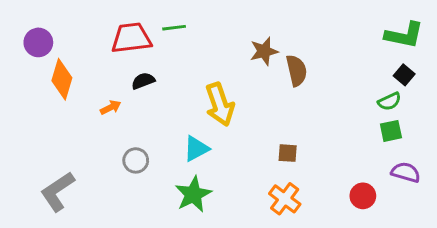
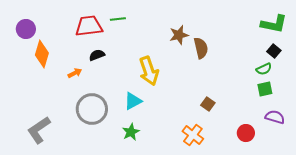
brown square: (288, 153) -> (208, 104), moved, turned 32
gray circle: (136, 160) -> (92, 109), size x1.8
green star: (193, 194) -> (131, 132), size x0.7

